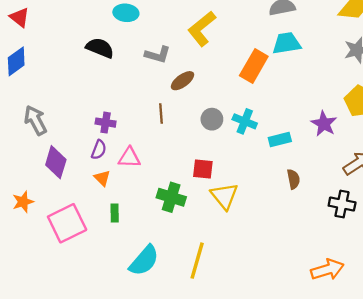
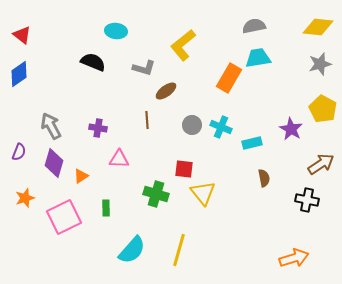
gray arrow: (35, 120) -> (51, 126), moved
purple semicircle: (99, 150) -> (19, 152), moved
orange triangle: (102, 178) -> (81, 176), moved, turned 42

